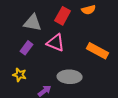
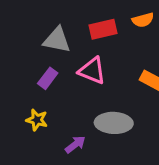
red rectangle: (63, 16) -> (103, 29), turned 48

